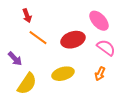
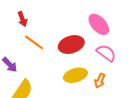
yellow ellipse: (63, 74) -> (75, 75), moved

